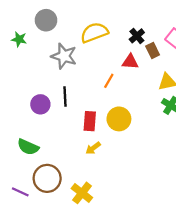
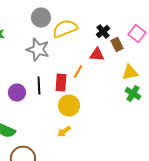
gray circle: (46, 20) -> (41, 18), moved
yellow circle: (119, 119) -> (69, 106), moved
red rectangle: (90, 121) -> (61, 83), moved

